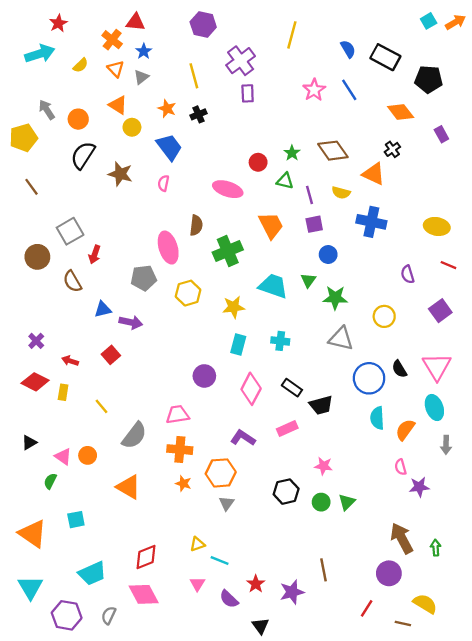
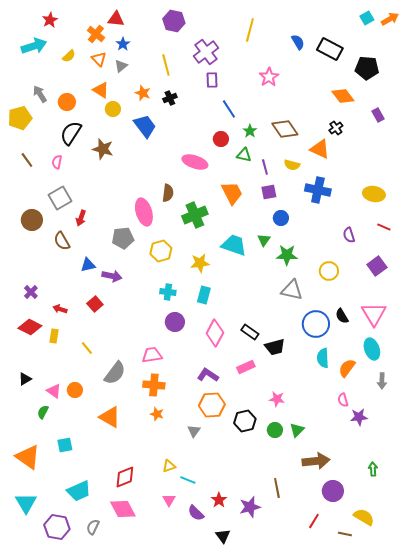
blue line: (349, 90) -> (229, 109), moved
pink semicircle: (163, 183) -> (57, 162), moved
cyan cross: (280, 341) -> (168, 292), moved
orange hexagon: (221, 473) -> (212, 405), moved
brown arrow: (402, 538) -> (316, 461), moved, turned 112

